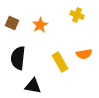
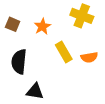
yellow cross: (77, 15) -> (82, 16), size x1.5
yellow rectangle: (60, 62) -> (64, 52), moved

